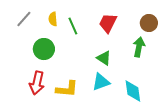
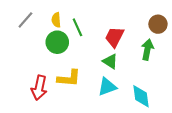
red trapezoid: (108, 23) -> (115, 37), moved
green circle: (44, 49) -> (57, 42), moved
yellow L-shape: (67, 89) -> (69, 78), moved

